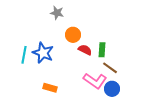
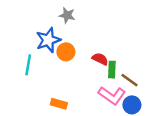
orange circle: (73, 35) -> (66, 52), moved
green rectangle: (102, 50) -> (112, 70), moved
blue star: (43, 53) -> (48, 40), moved, turned 30

